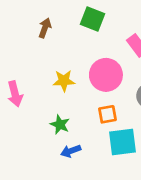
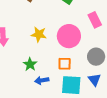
blue arrow: (71, 151) -> (42, 80), moved

